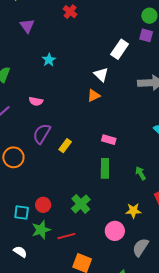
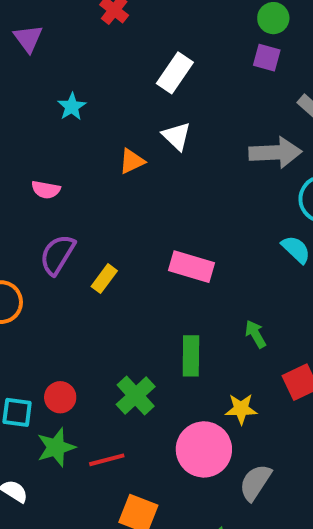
white rectangle: (120, 49) -> (175, 73), moved
orange triangle: (94, 96) -> (132, 161), moved
pink rectangle: (109, 140) -> (192, 267), size x1.5
green rectangle: (105, 168) -> (191, 356), moved
pink circle: (115, 231) -> (204, 449), size x1.4

